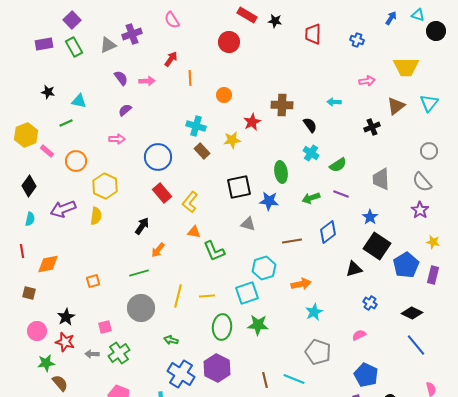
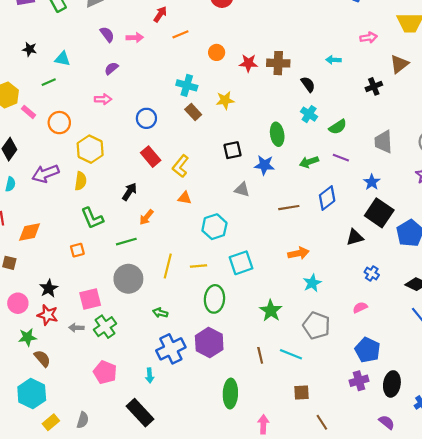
orange line: (190, 78) -> (180, 34), turned 70
red star: (252, 122) -> (248, 63), moved, turned 30
blue circle: (158, 157) -> (146, 118), size x0.7
black square: (239, 187) -> (233, 150), size x0.7
green L-shape: (214, 251) -> (92, 218), moved
cyan hexagon: (264, 268) -> (214, 227), moved
green star: (258, 325) -> (271, 311), moved, turned 30
pink square: (105, 327) -> (90, 299), size x1.5
blue cross: (181, 374) -> (171, 349), turned 32

